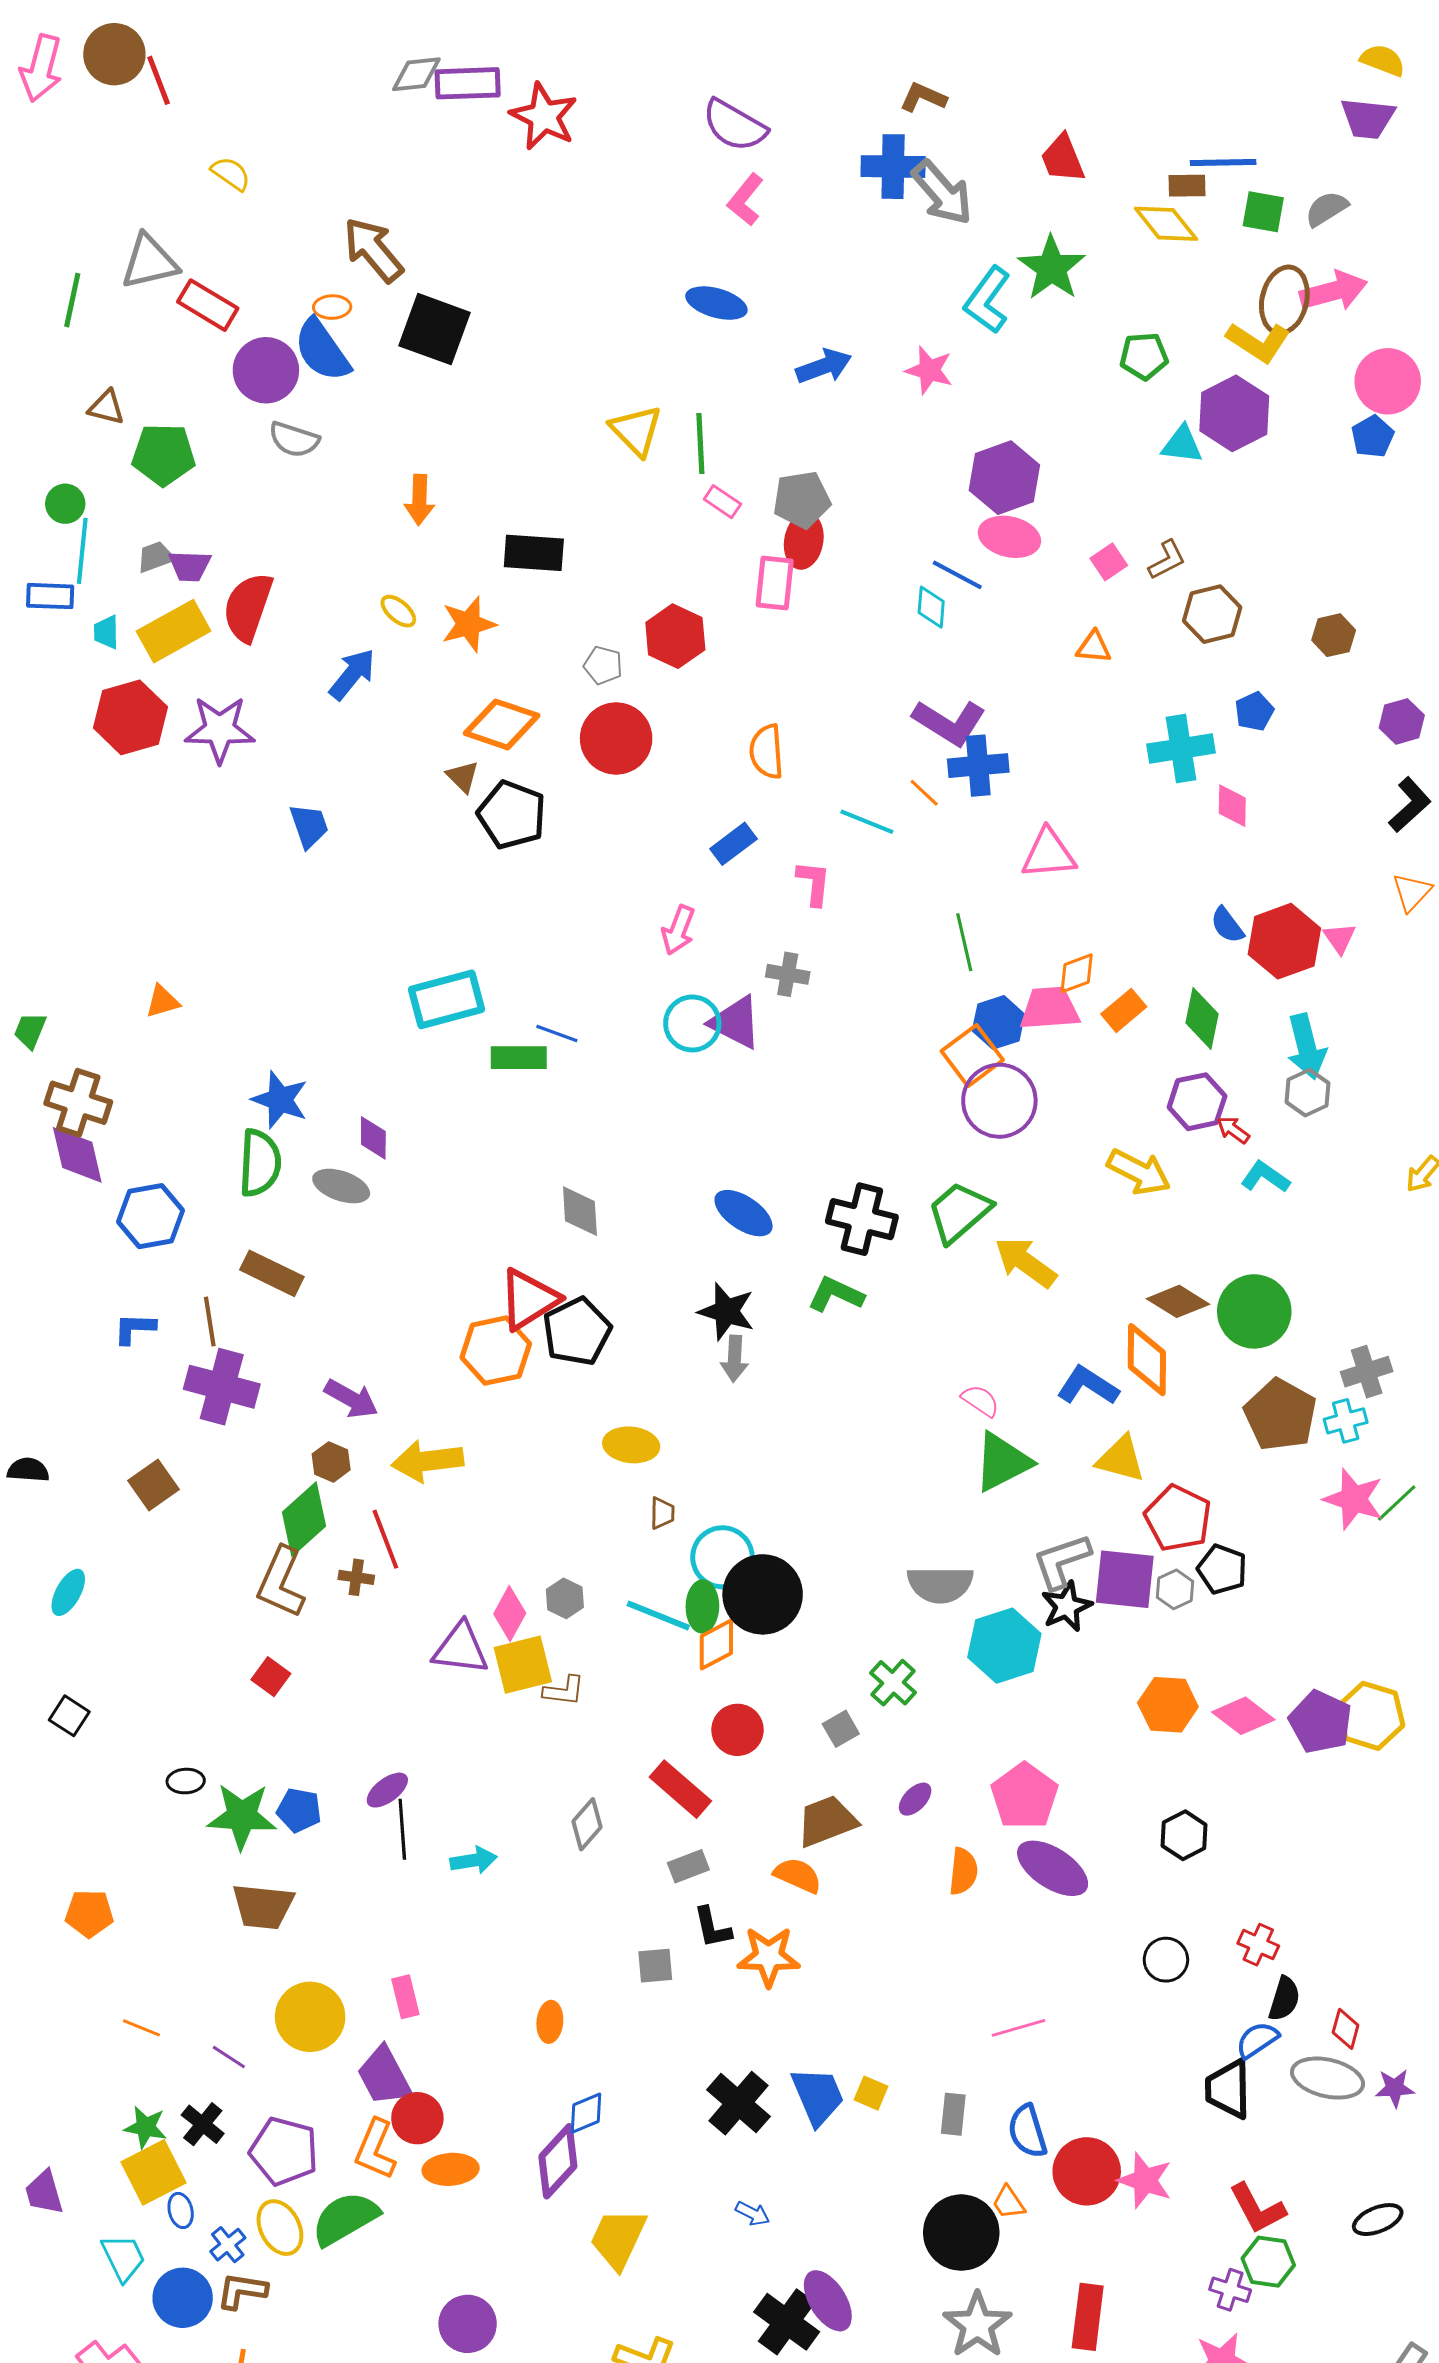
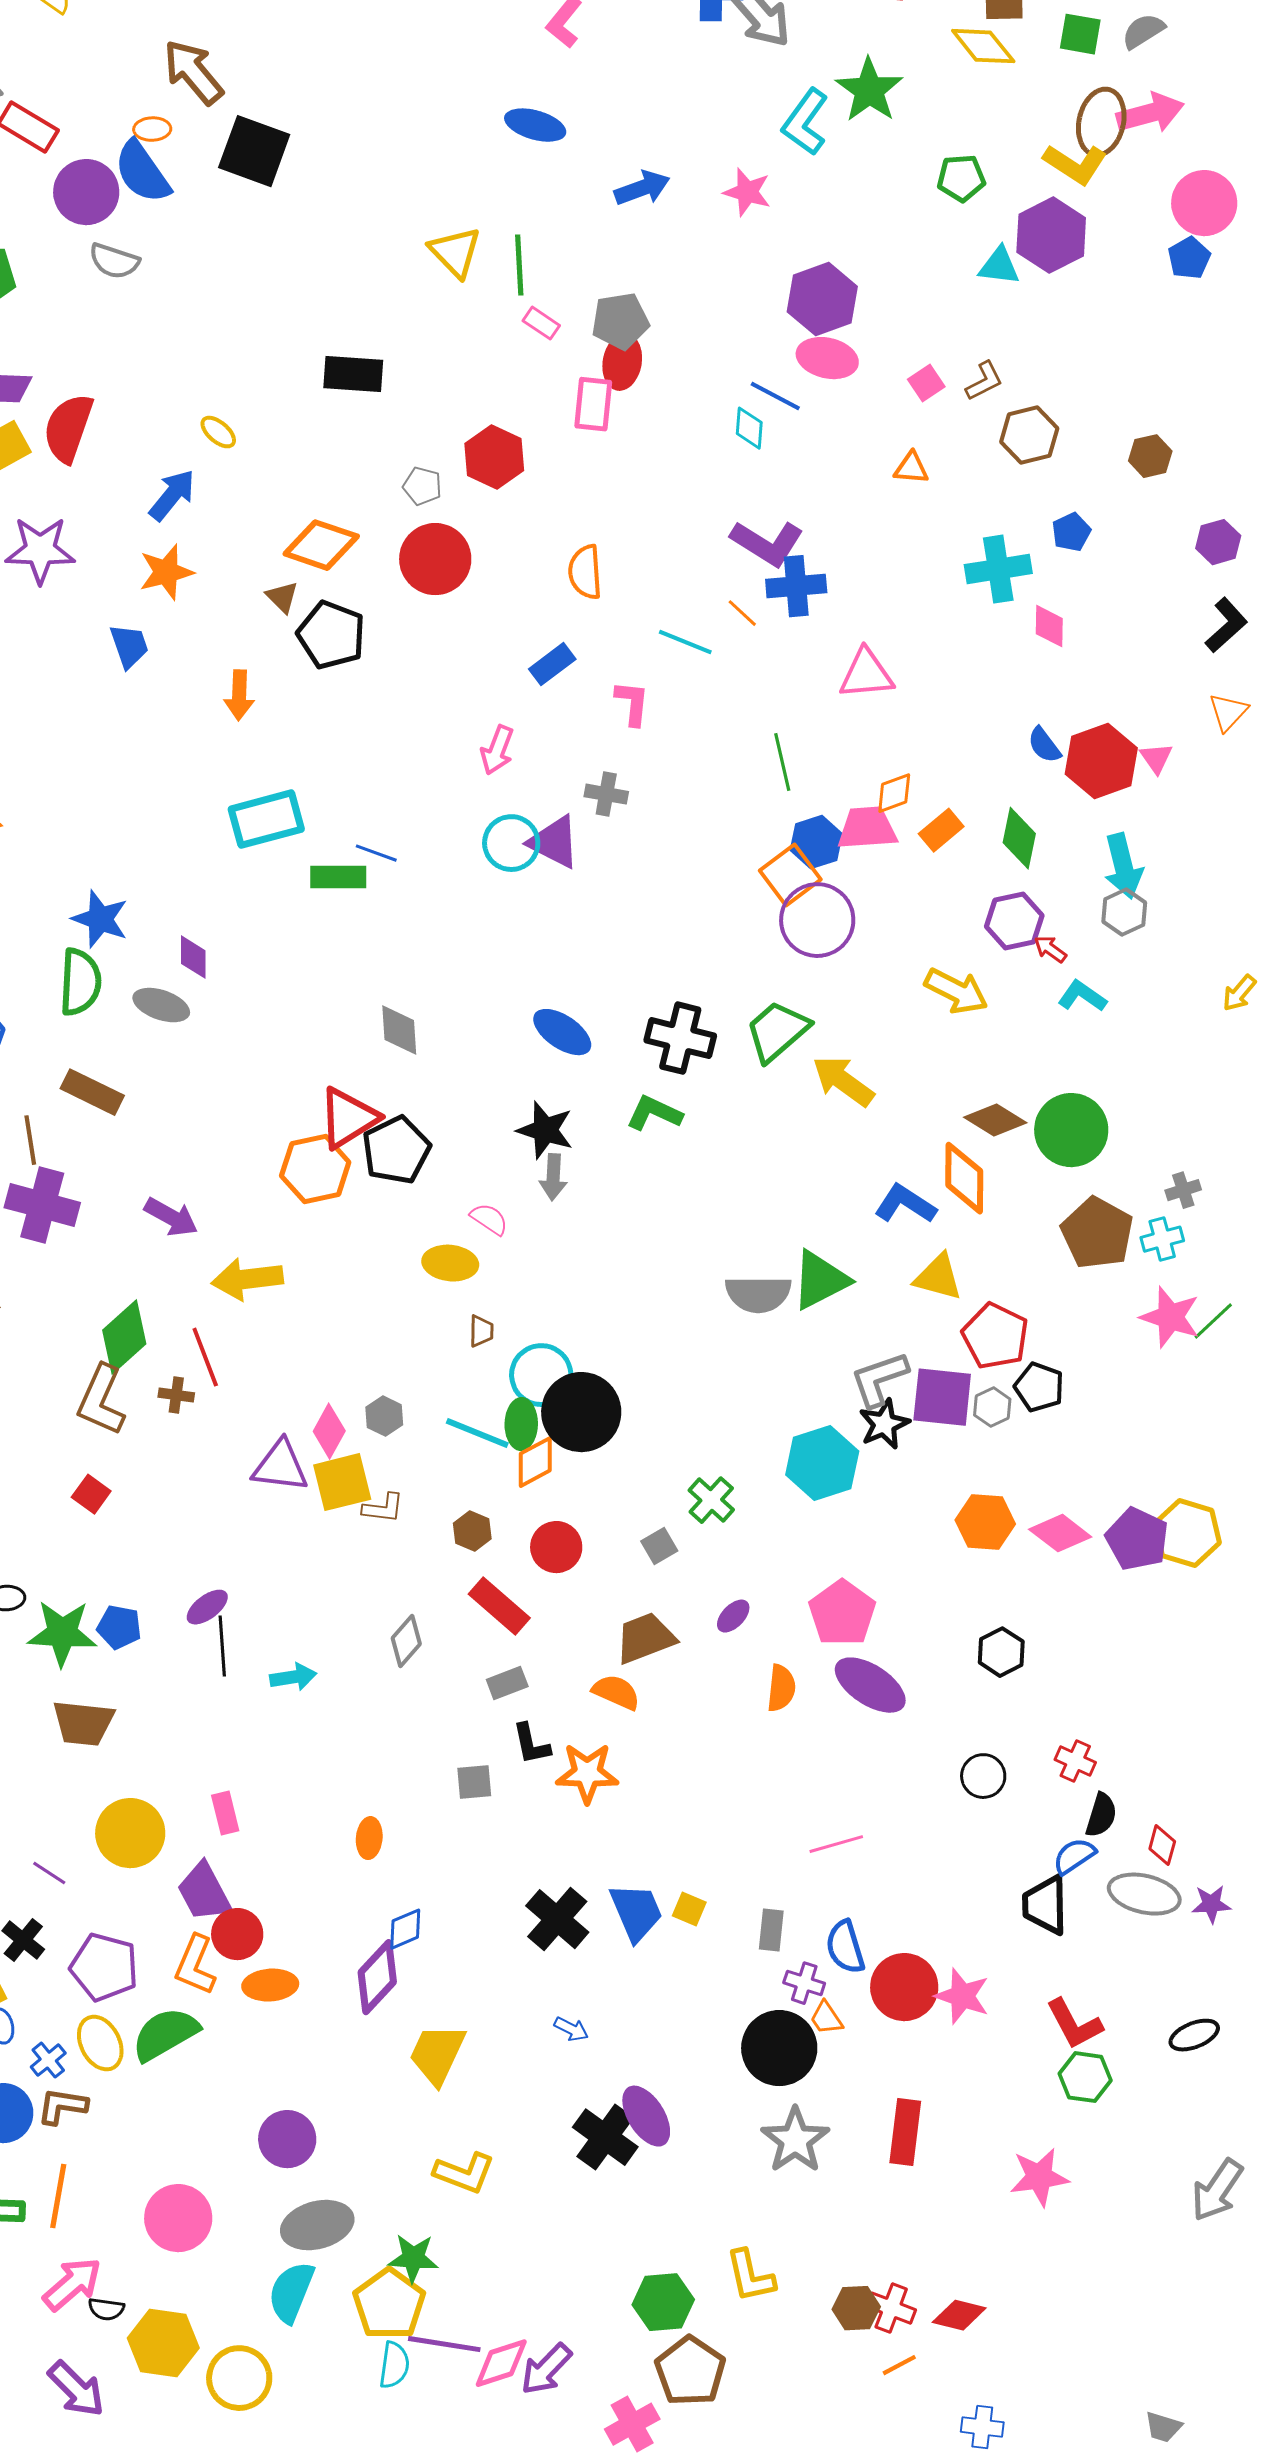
orange arrow: (419, 500) -> (239, 695), moved
orange star: (469, 624) -> (166, 572), moved
gray cross: (1367, 1372) -> (1183, 1190), size x0.7
pink semicircle: (980, 1401) -> (489, 1219), moved
brown hexagon: (331, 1462) -> (472, 1531), moved
gray semicircle: (940, 1584) -> (758, 1294), moved
purple cross: (1230, 2290) -> (804, 1983), moved

